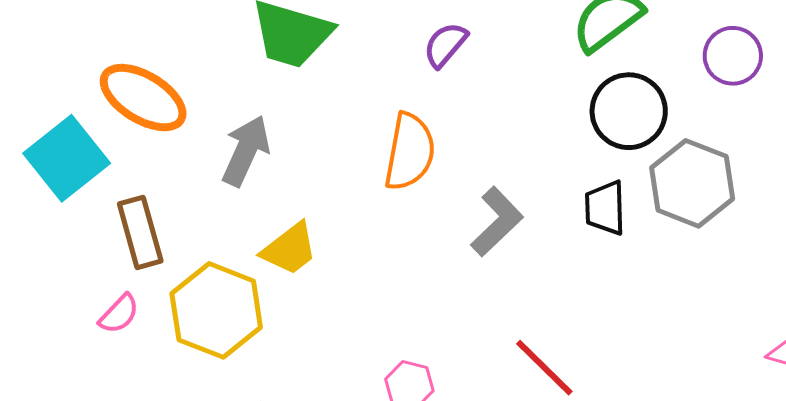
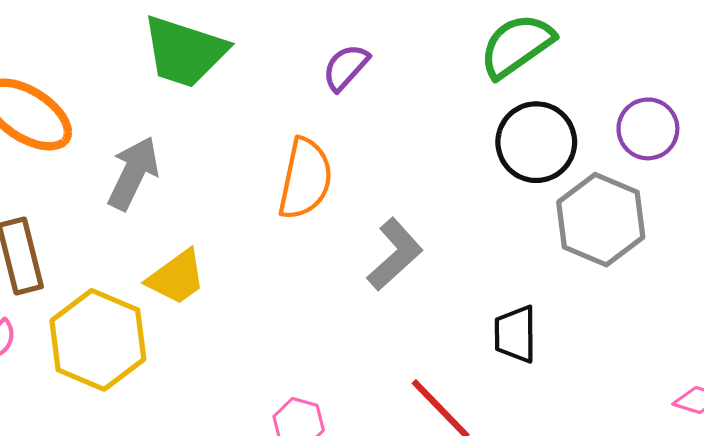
purple circle: (733, 56) -> (648, 129), moved
black trapezoid: (605, 208) -> (515, 334), moved

